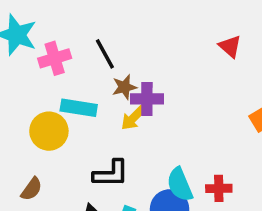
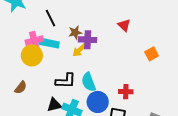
red triangle: (230, 46) -> (124, 25), moved
black line: (105, 54) -> (51, 18), moved
pink cross: (55, 58) -> (34, 41), moved
cyan semicircle: (180, 185) -> (89, 82), moved

